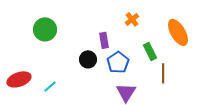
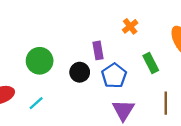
green circle: (45, 29) -> (40, 61), moved
brown line: (163, 73) -> (166, 103), moved

